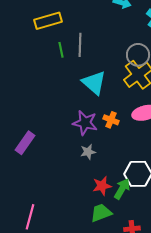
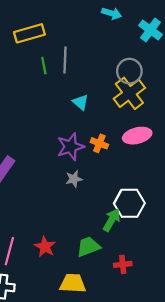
cyan triangle: (94, 83) -> (81, 102), size x0.6
purple star: (85, 123) -> (71, 147), turned -30
red star: (102, 186) -> (45, 247), moved, turned -30

